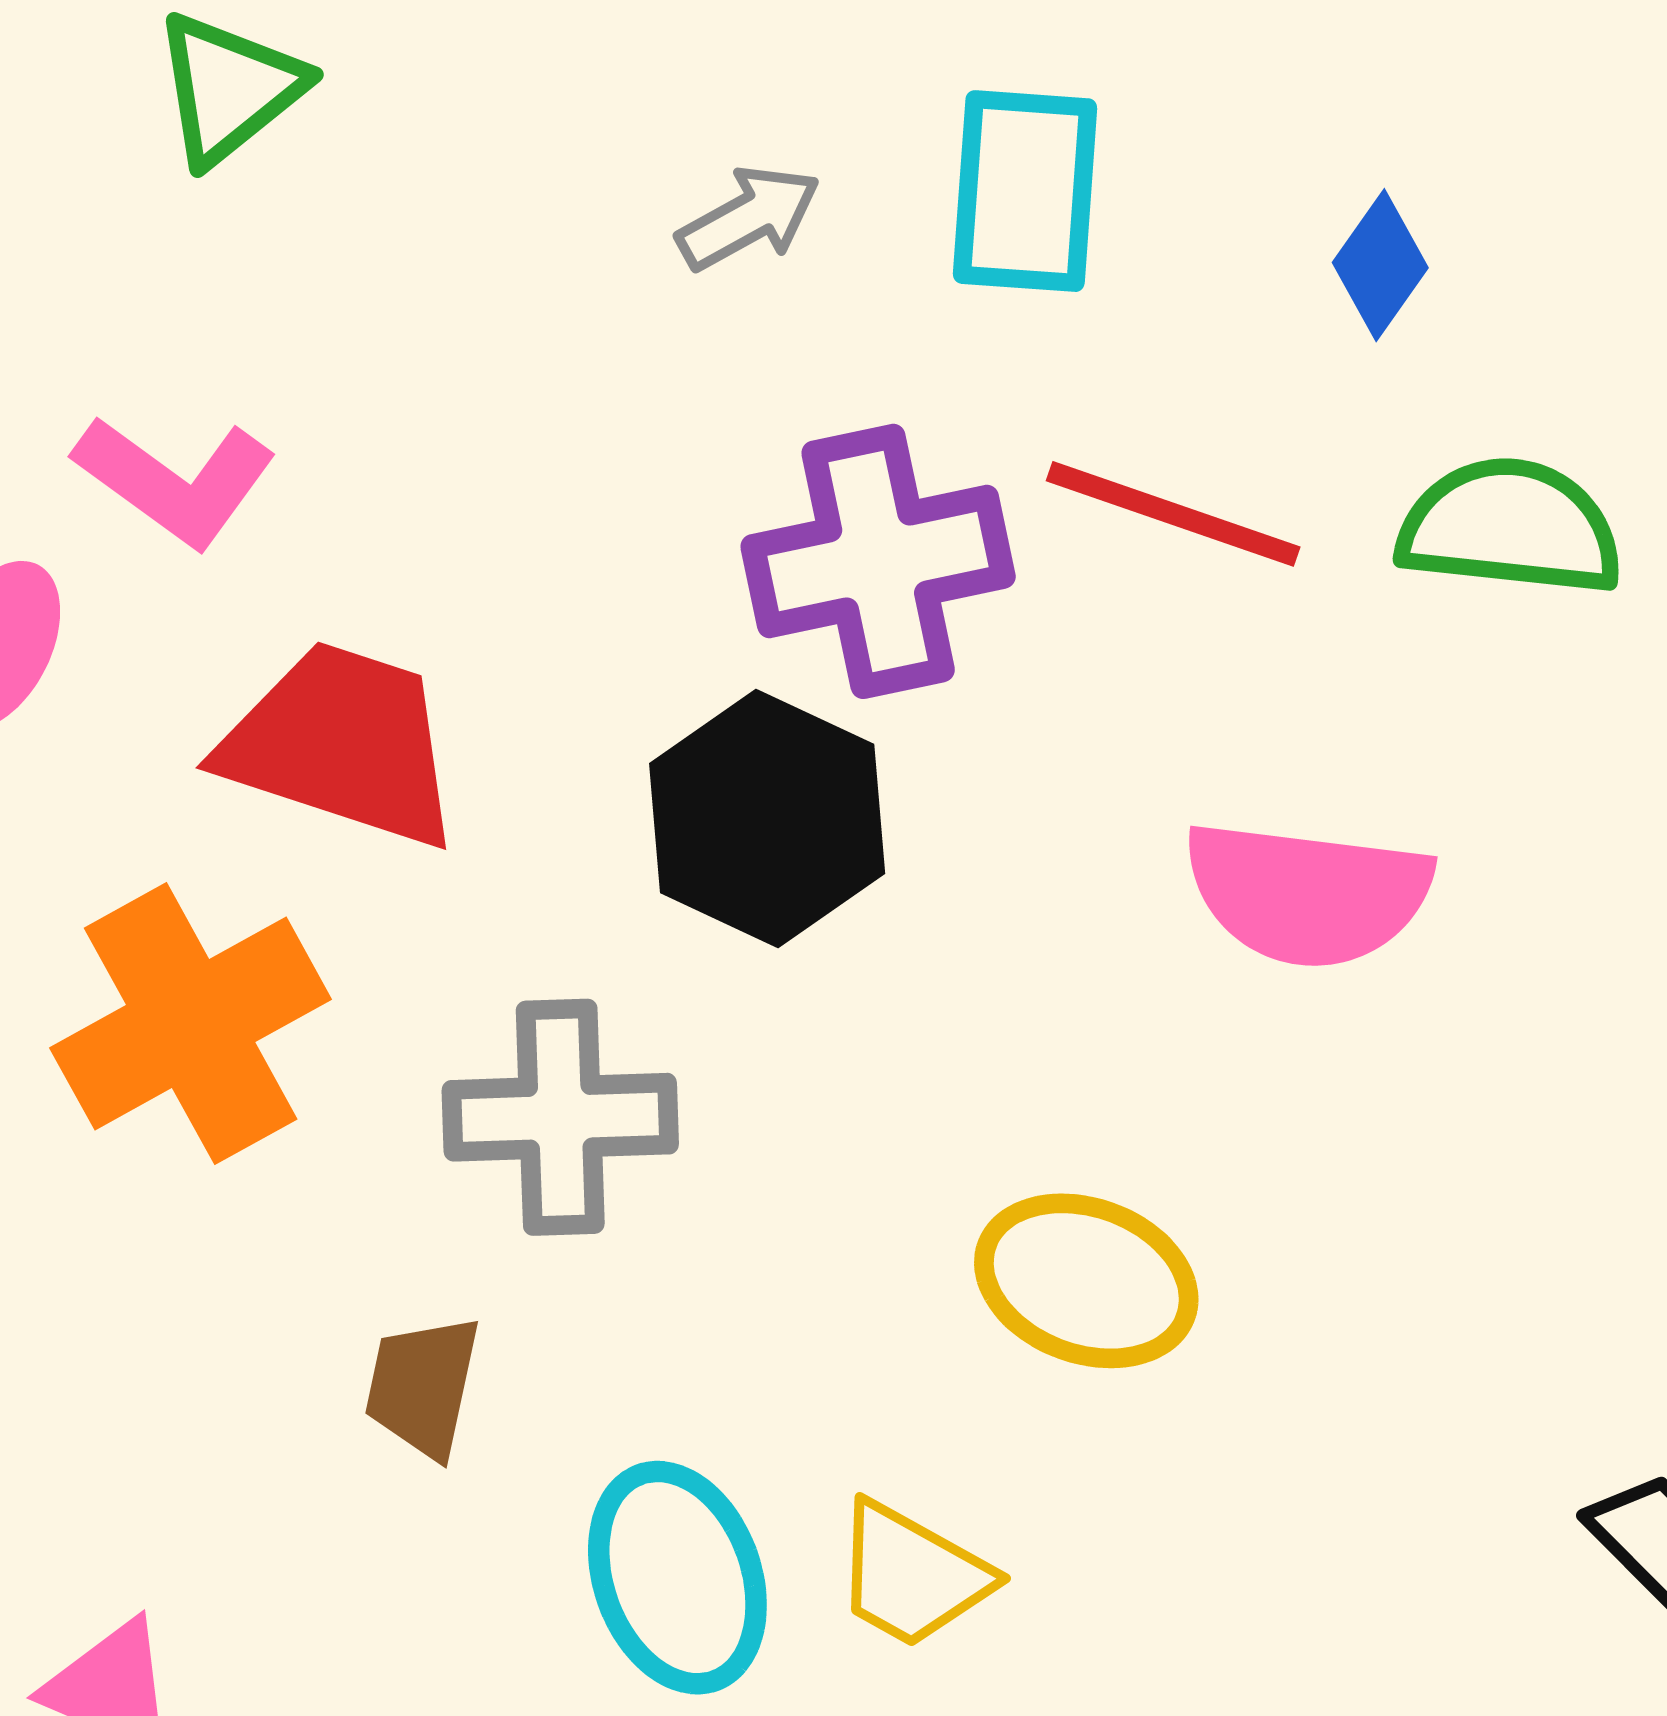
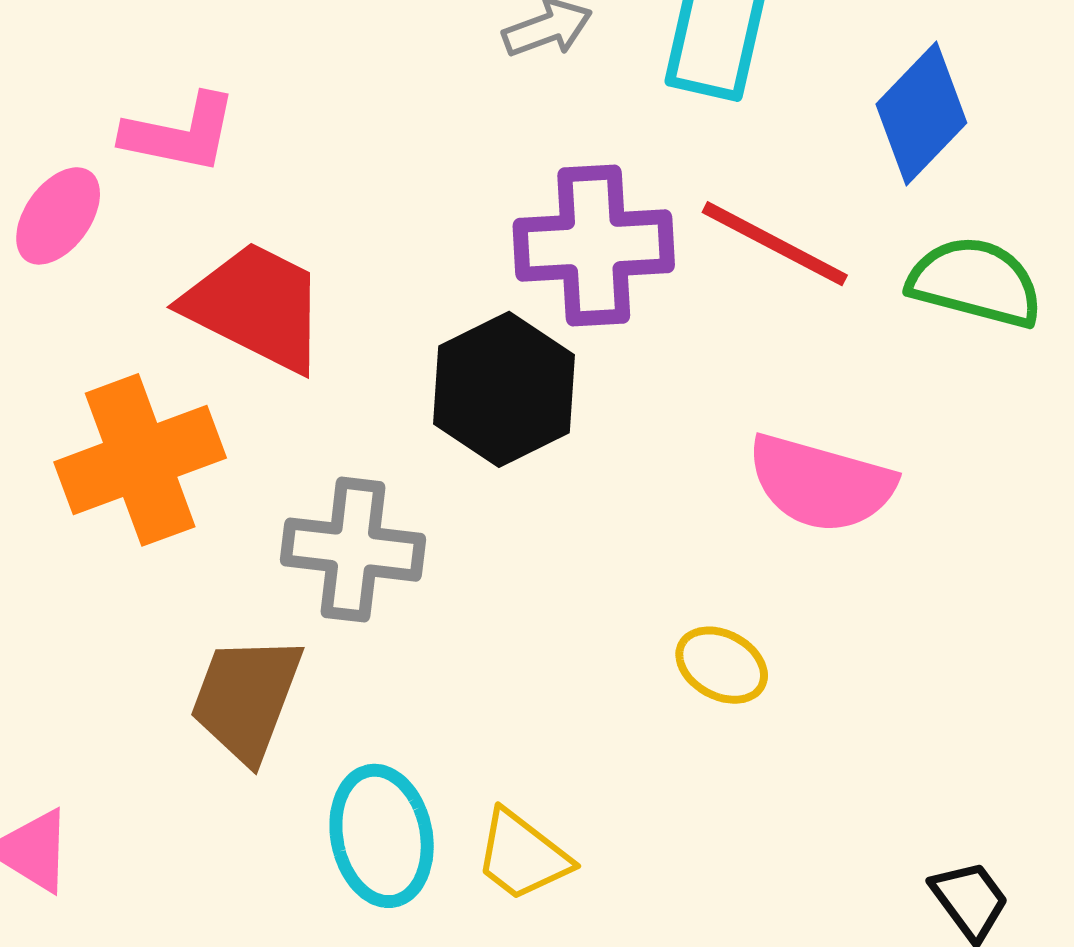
blue diamond: (1380, 265) -> (921, 113), size x1.6
pink L-shape: (175, 481) -> (180, 133), turned -33
yellow ellipse: (1086, 1281) -> (722, 665), moved, size x0.7
brown trapezoid: (423, 1386) -> (246, 698), size x1.5

